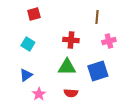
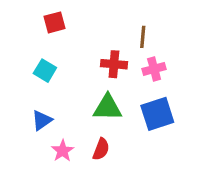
brown line: (97, 17) -> (143, 37), moved
pink cross: (109, 41) -> (154, 69), moved
red semicircle: (71, 93) -> (101, 149), moved, turned -72

